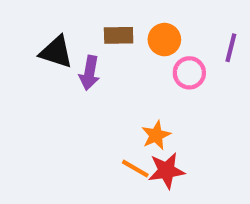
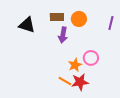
purple arrow: (89, 73) -> (63, 35), moved
pink circle: (189, 73) -> (91, 58), moved

